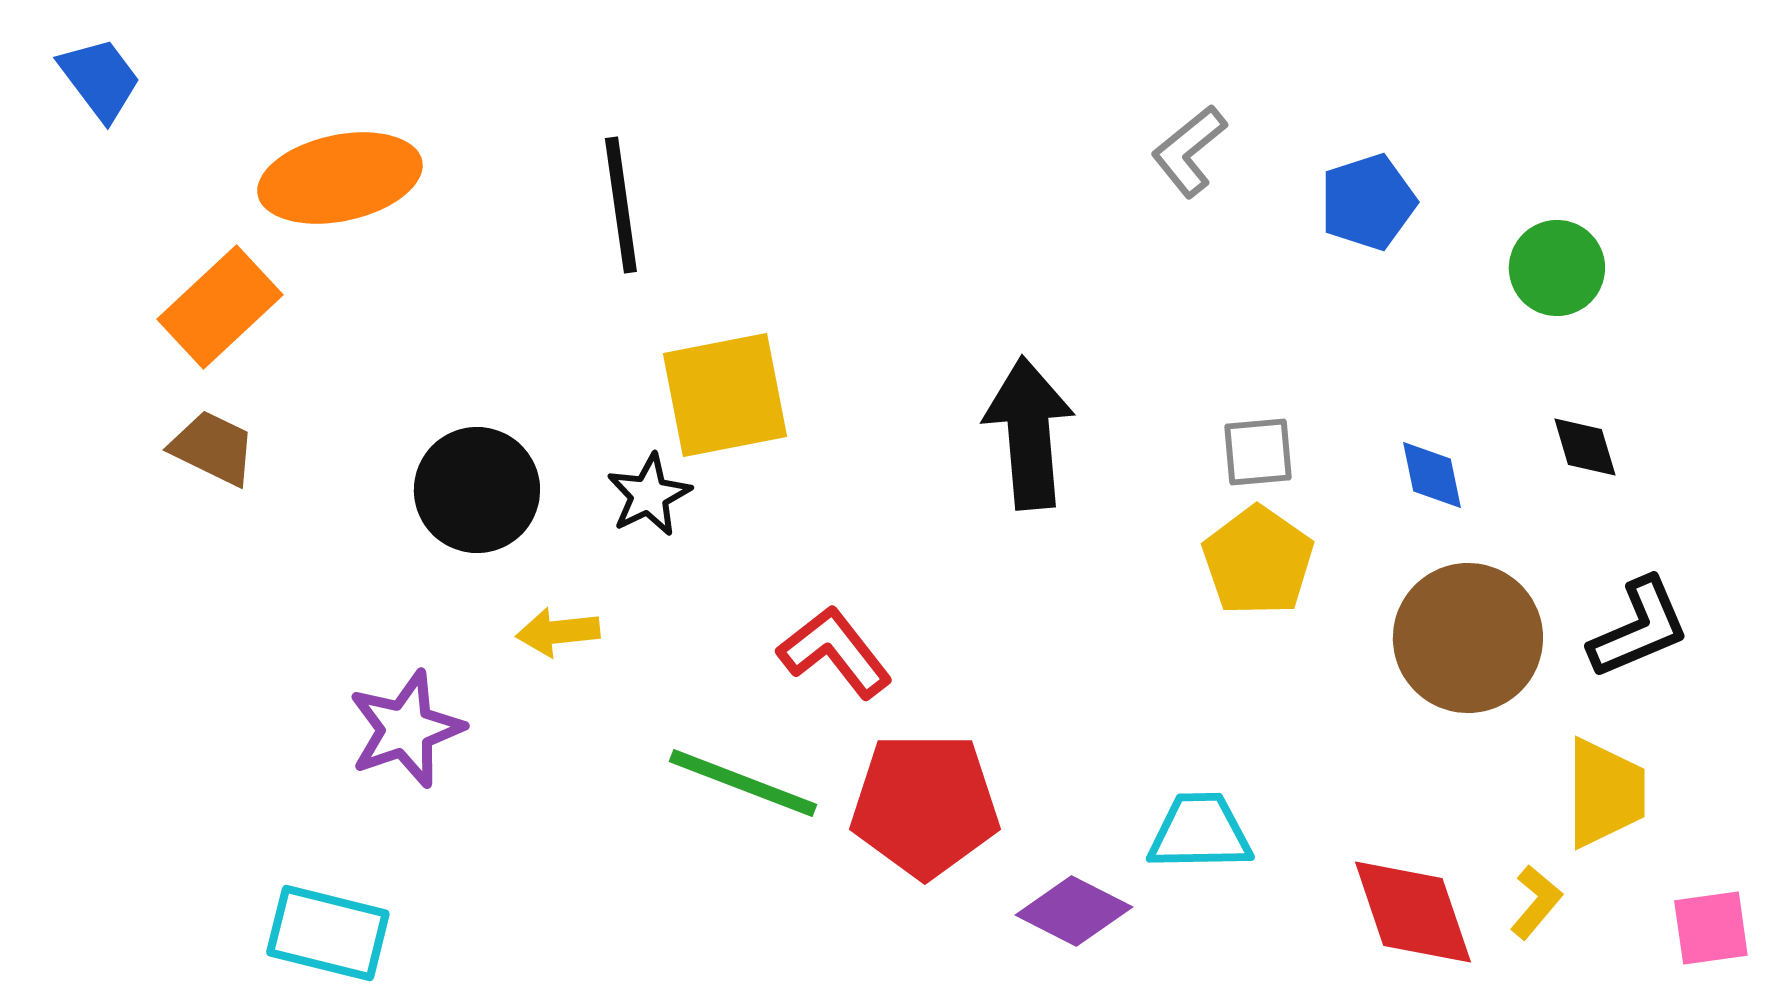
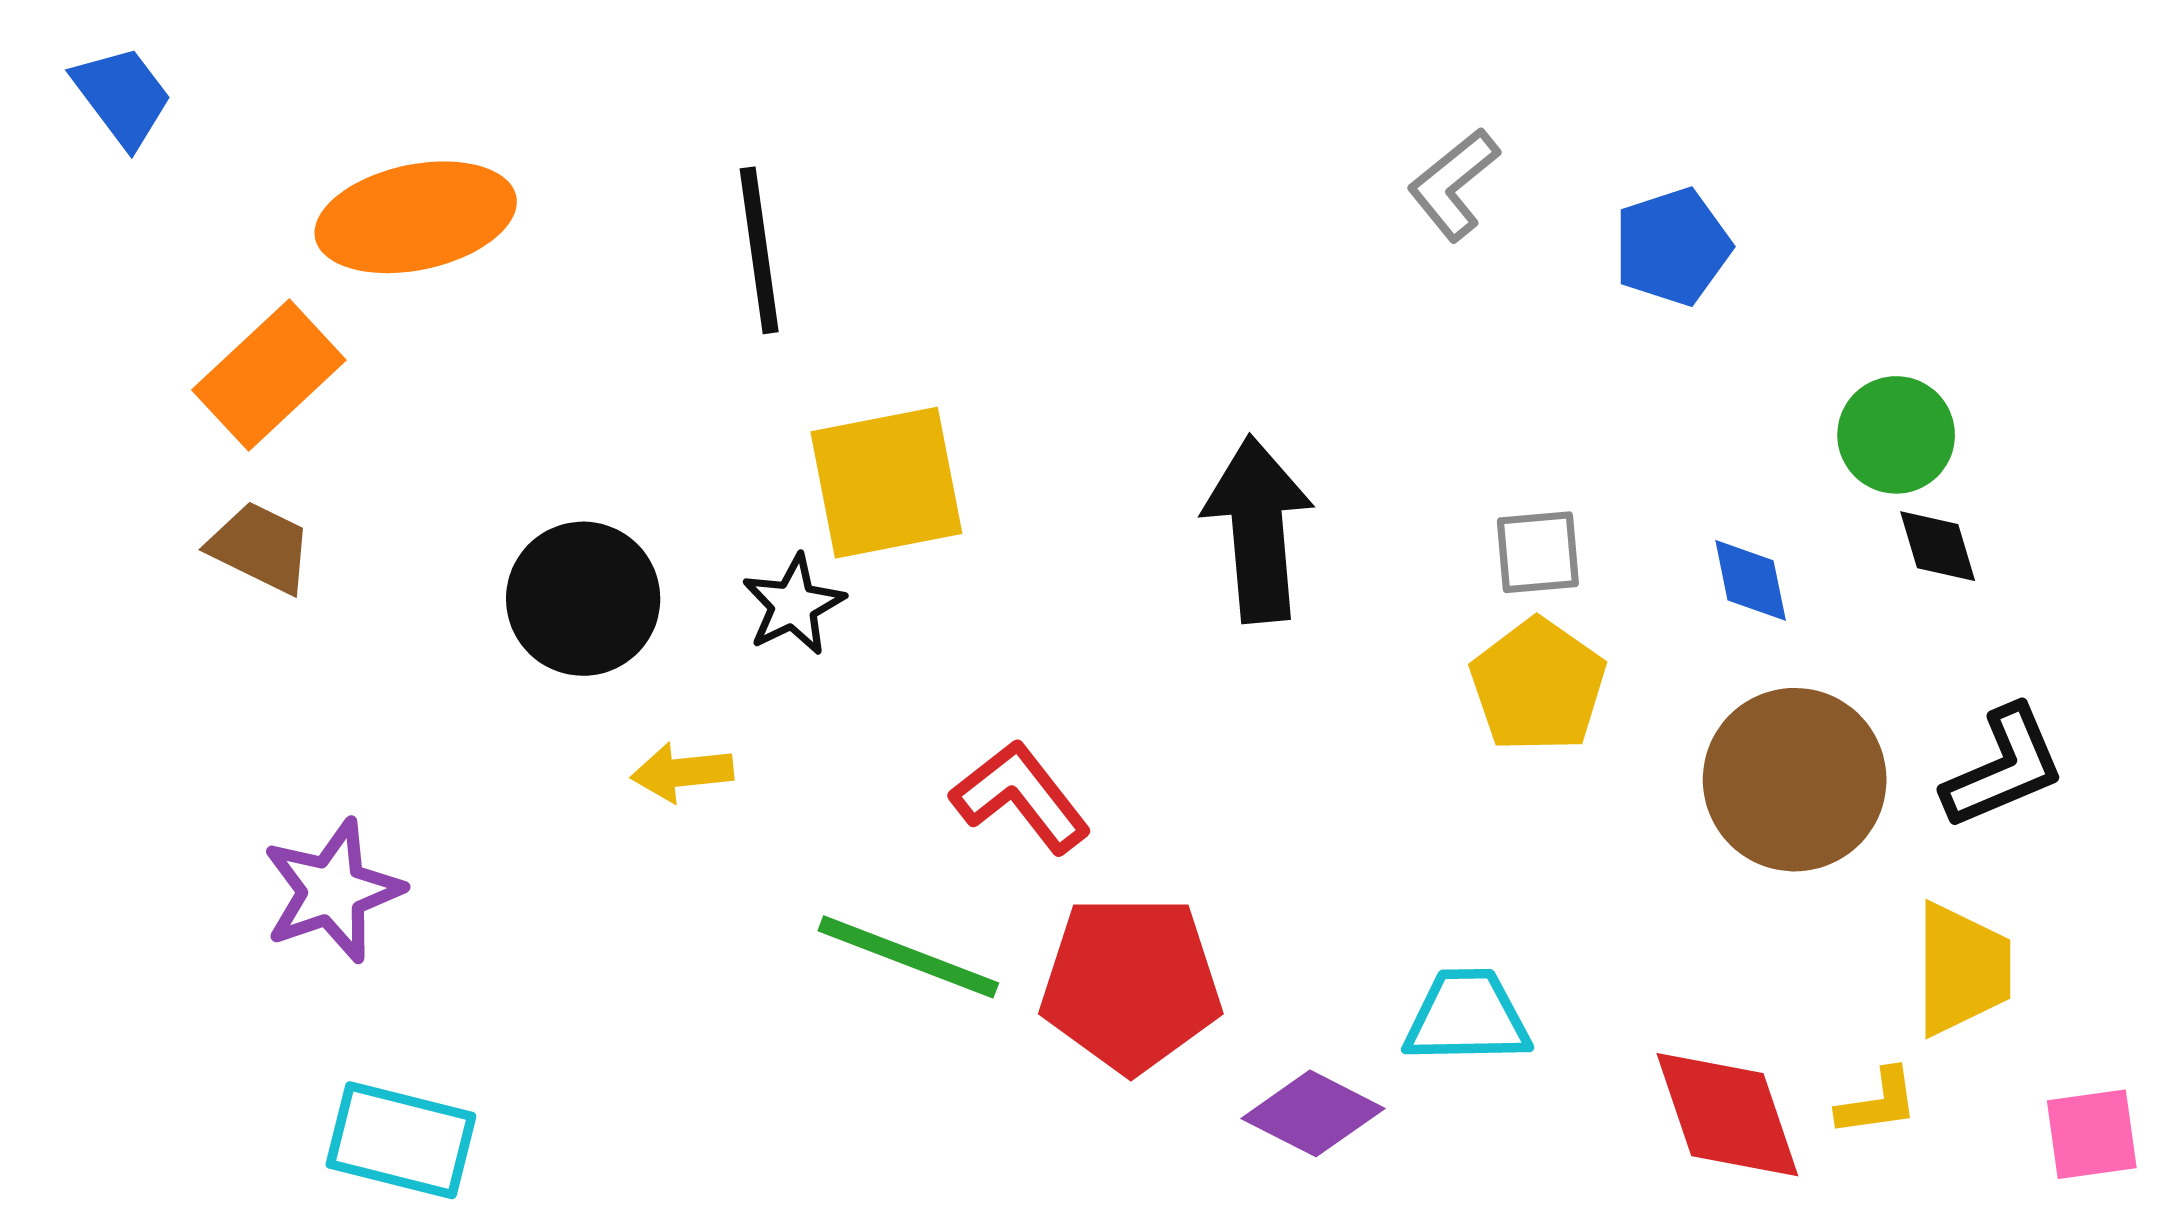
green circle: (1557, 268) -> (1896, 435), moved
purple star: (406, 729) -> (333, 891), moved
yellow L-shape: (1536, 902) -> (1878, 1102), turned 42

